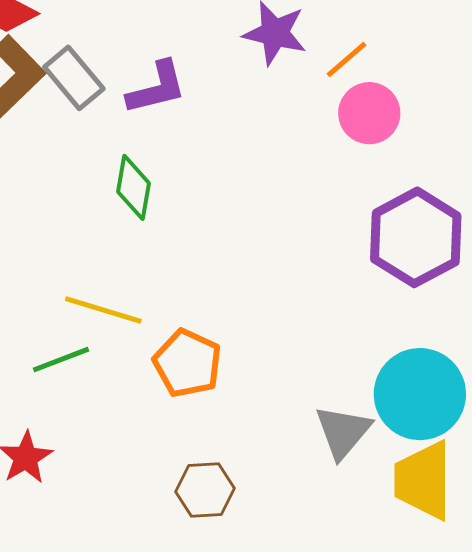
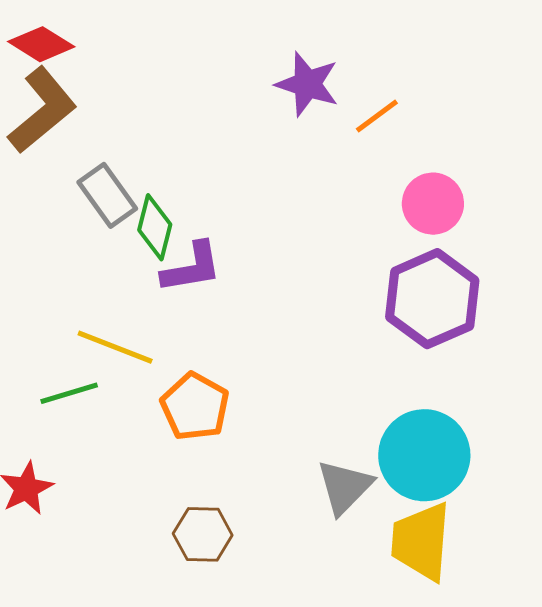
gray rectangle: (74, 78) -> (107, 195), moved
purple L-shape: (157, 88) -> (192, 268), moved
pink circle: (369, 113) -> (433, 204), moved

